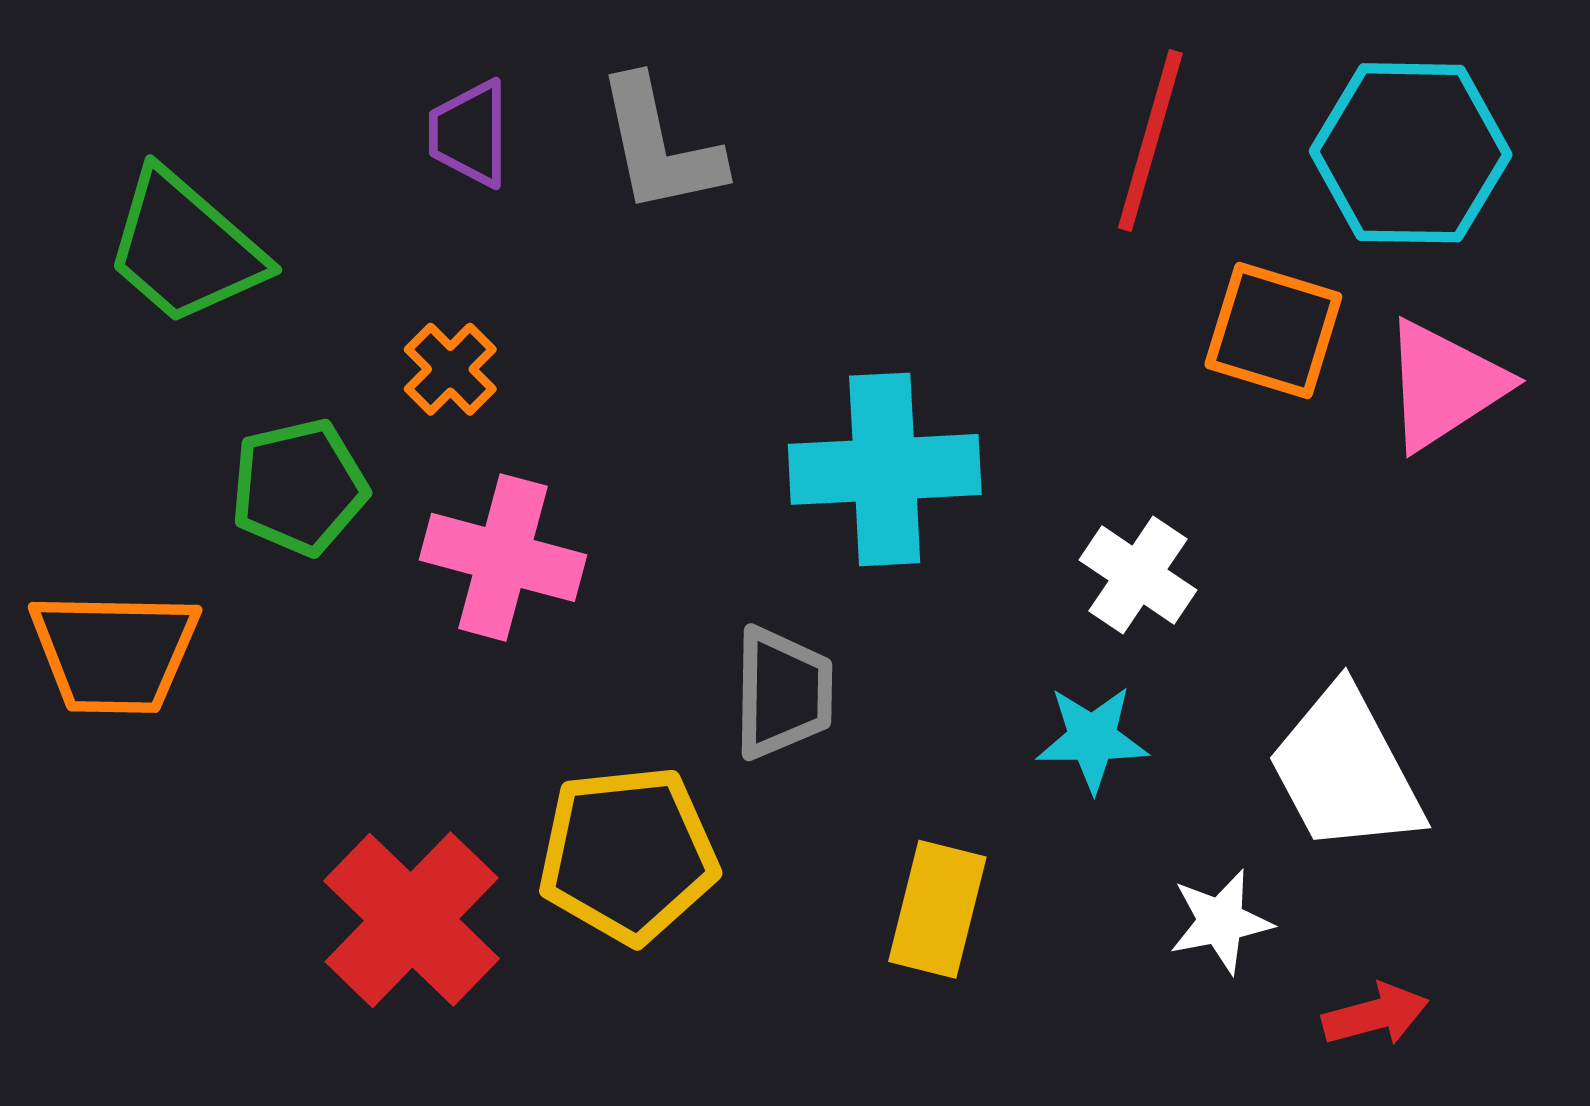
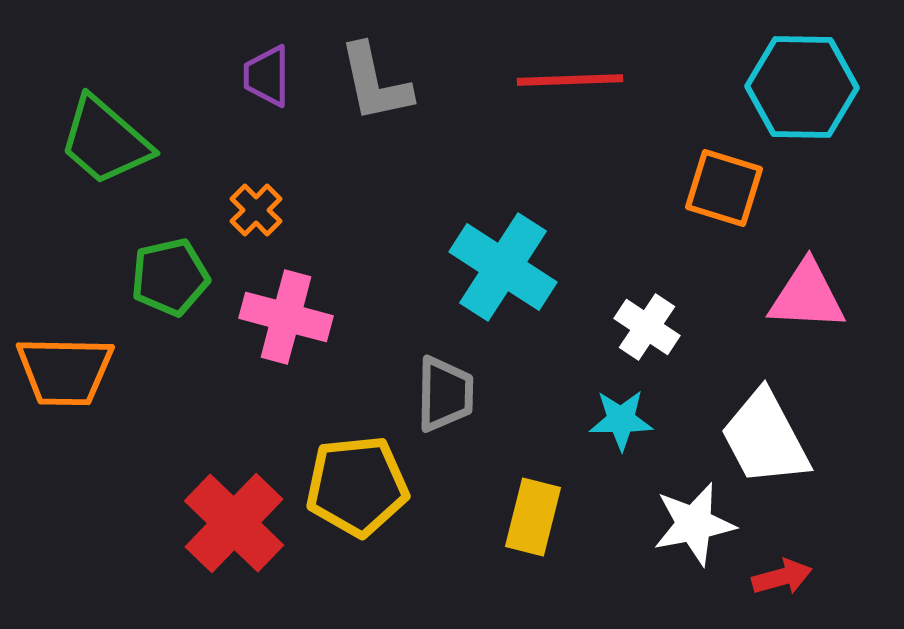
red line: (1150, 141) -> (570, 80), moved, turned 72
pink triangle: (1444, 385) -> (807, 296), moved, turned 36
cyan cross: (885, 469) -> (503, 267), turned 36
white star: (1221, 921) -> (694, 524), size x1.4

